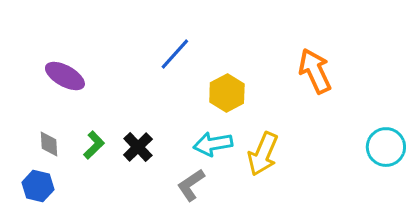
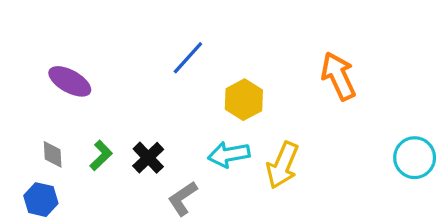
gray L-shape: (191, 185) -> (183, 198), moved

